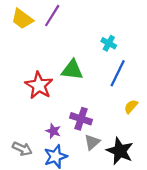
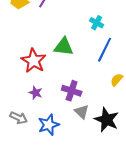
purple star: (53, 131) -> (36, 93), moved
gray triangle: (92, 142) -> (82, 112), turned -35

